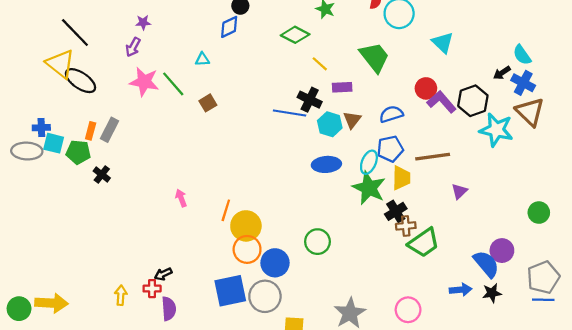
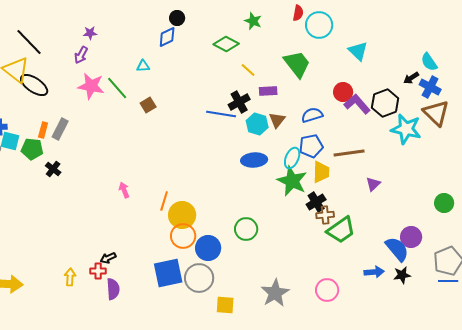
black cross: (310, 100) -> (239, 102), turned 35

